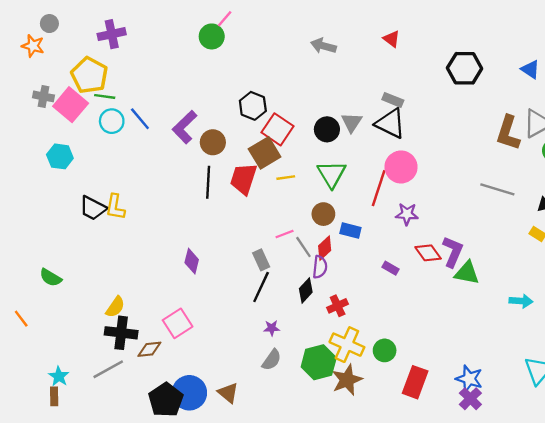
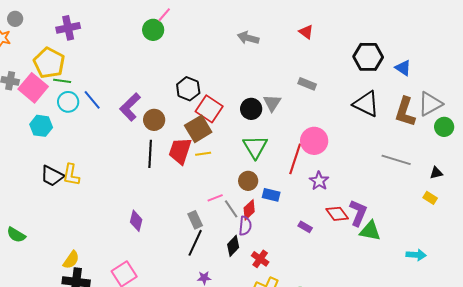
blue triangle: (530, 69) -> (403, 68), moved
black triangle: (390, 123) -> (366, 104), moved
cyan hexagon: (60, 156) -> (41, 126), moved
yellow line: (286, 178) -> (203, 154), moved
purple star: (407, 214) -> (319, 181), turned 30
red cross: (338, 306) -> (260, 259), turned -30

